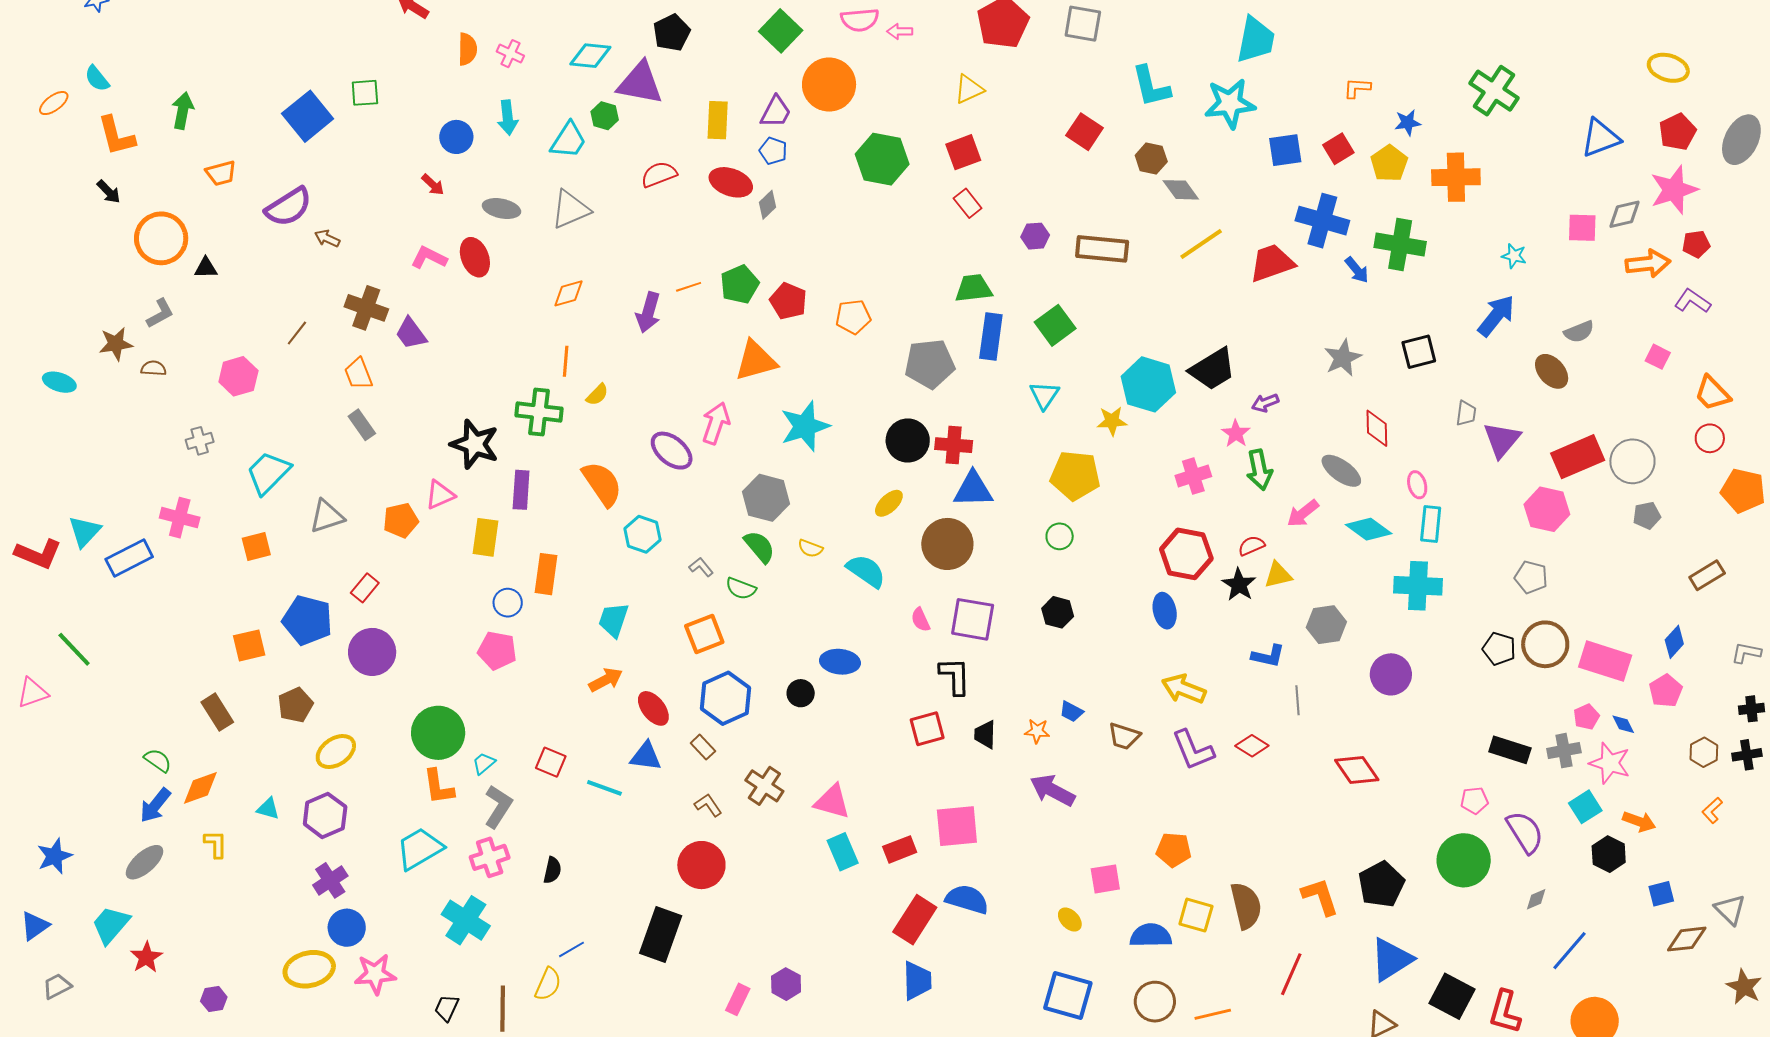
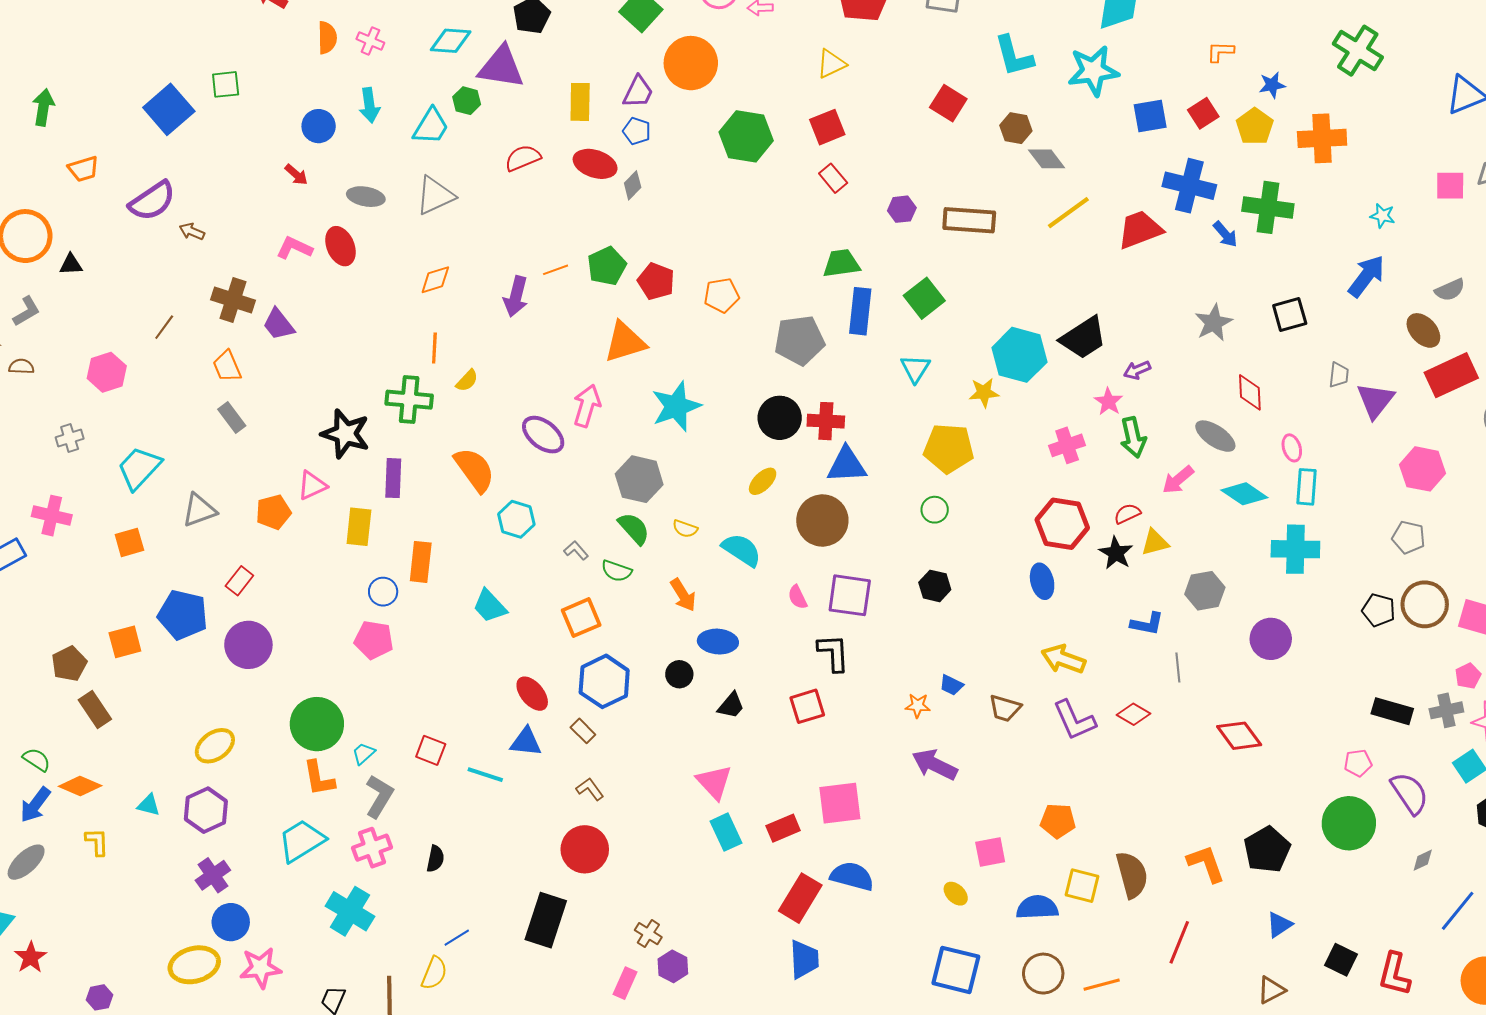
red rectangle: (1578, 457) -> (1451, 375), moved
cyan trapezoid: (613, 620) -> (490, 606), turned -60
orange arrow: (606, 680) -> (683, 595), moved, turned 88
brown pentagon: (295, 705) -> (69, 664), moved
black trapezoid: (985, 734) -> (731, 706), moved, turned -140
brown cross: (764, 786) -> (648, 934), moved, size x0.7
orange diamond: (200, 788) -> (80, 786), turned 45
pink triangle: (832, 802) -> (714, 782), turned 33
blue triangle: (1391, 959) -> (1279, 925), size x0.6
black square: (1452, 996) -> (1341, 960), size x0.7

